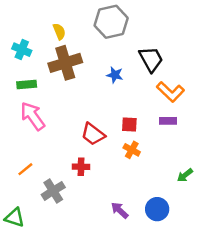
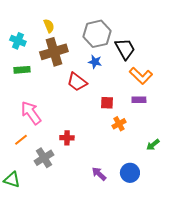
gray hexagon: (111, 22) -> (97, 34), moved
pink arrow: (33, 116) -> (31, 113), moved
red trapezoid: (93, 134) -> (77, 82), moved
orange cross: (132, 150) -> (119, 124), moved, turned 32

